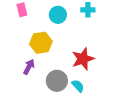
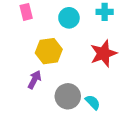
red star: (83, 59) -> (103, 53), moved

